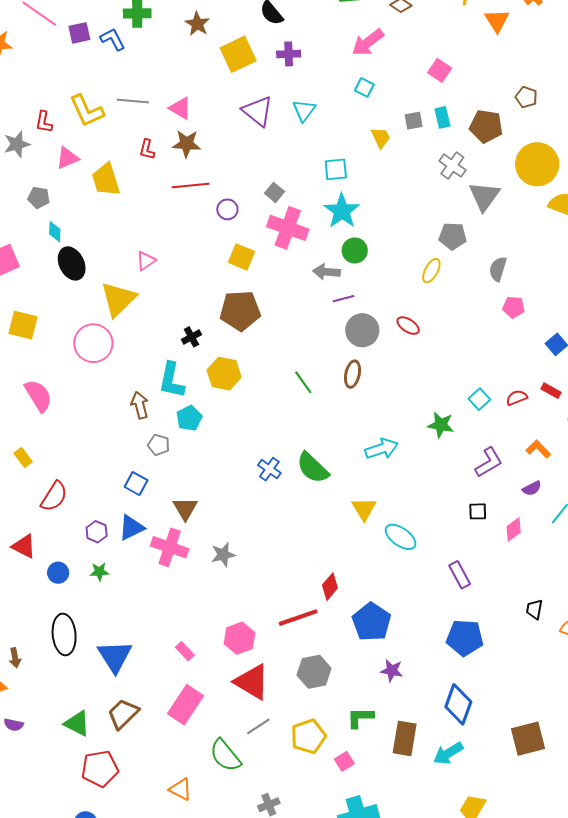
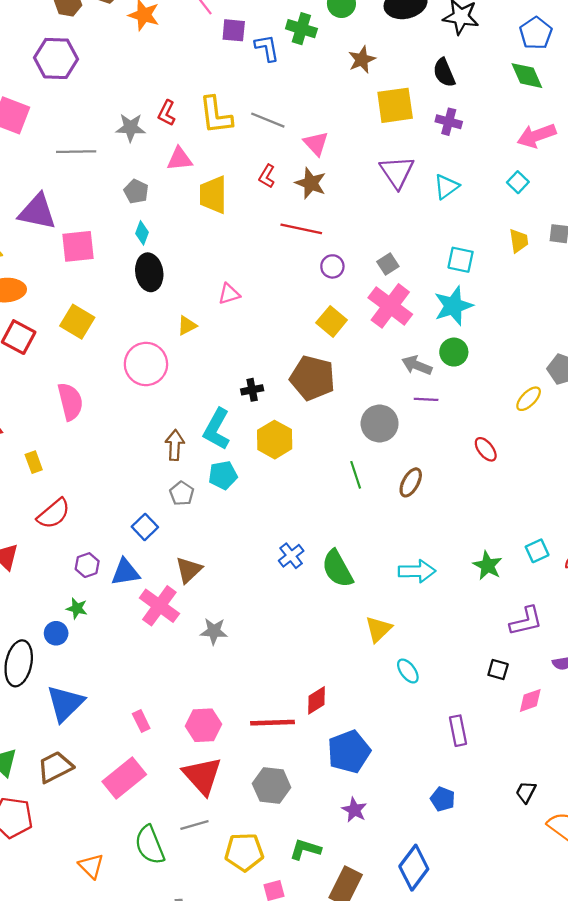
yellow triangle: (118, 299) -> (187, 326), size x0.5
gray circle: (362, 330) -> (380, 424), moved
cyan ellipse: (401, 537) -> (408, 671), size x0.7
blue circle: (58, 573) -> (56, 633), moved
blue pentagon: (465, 638) -> (443, 799), size x0.6

